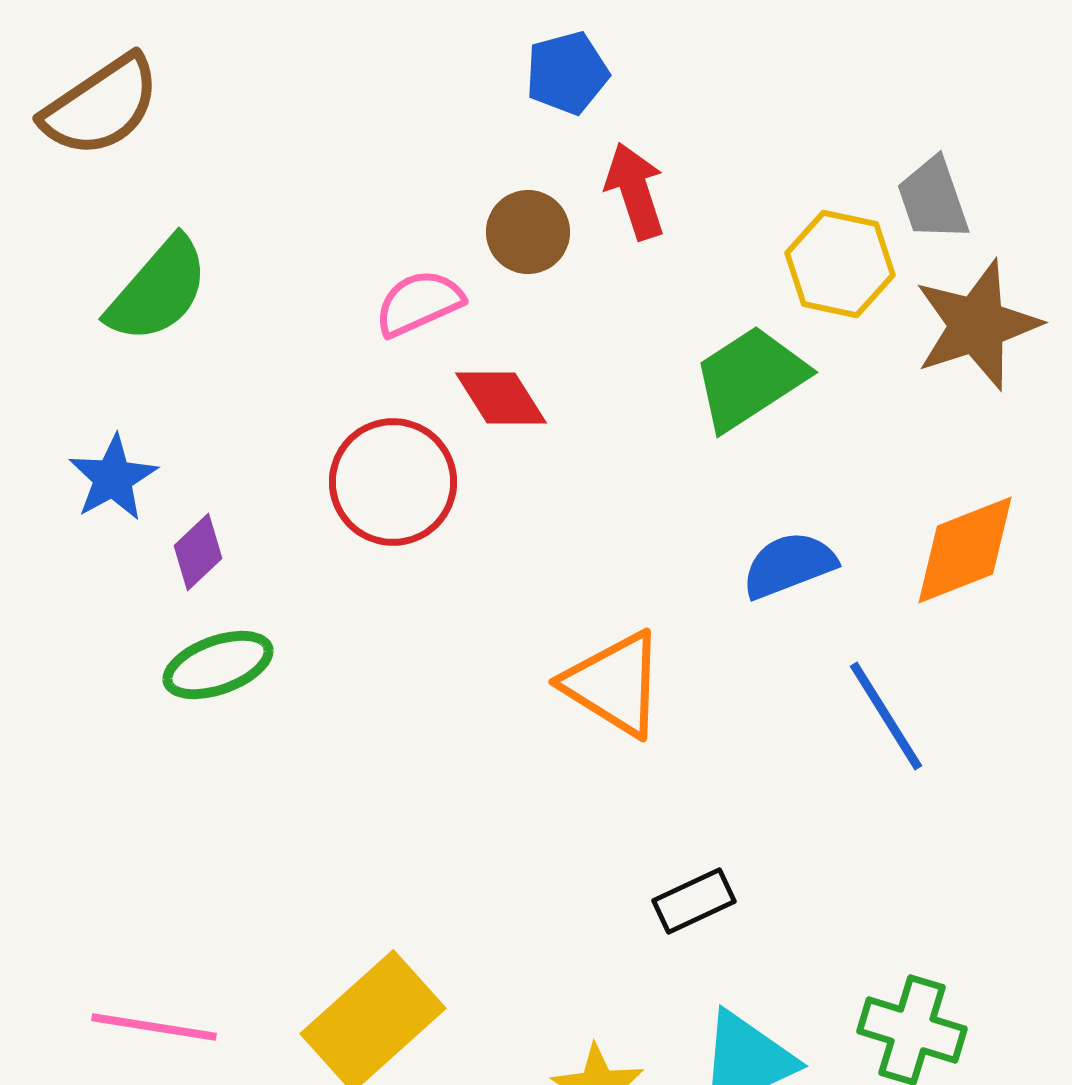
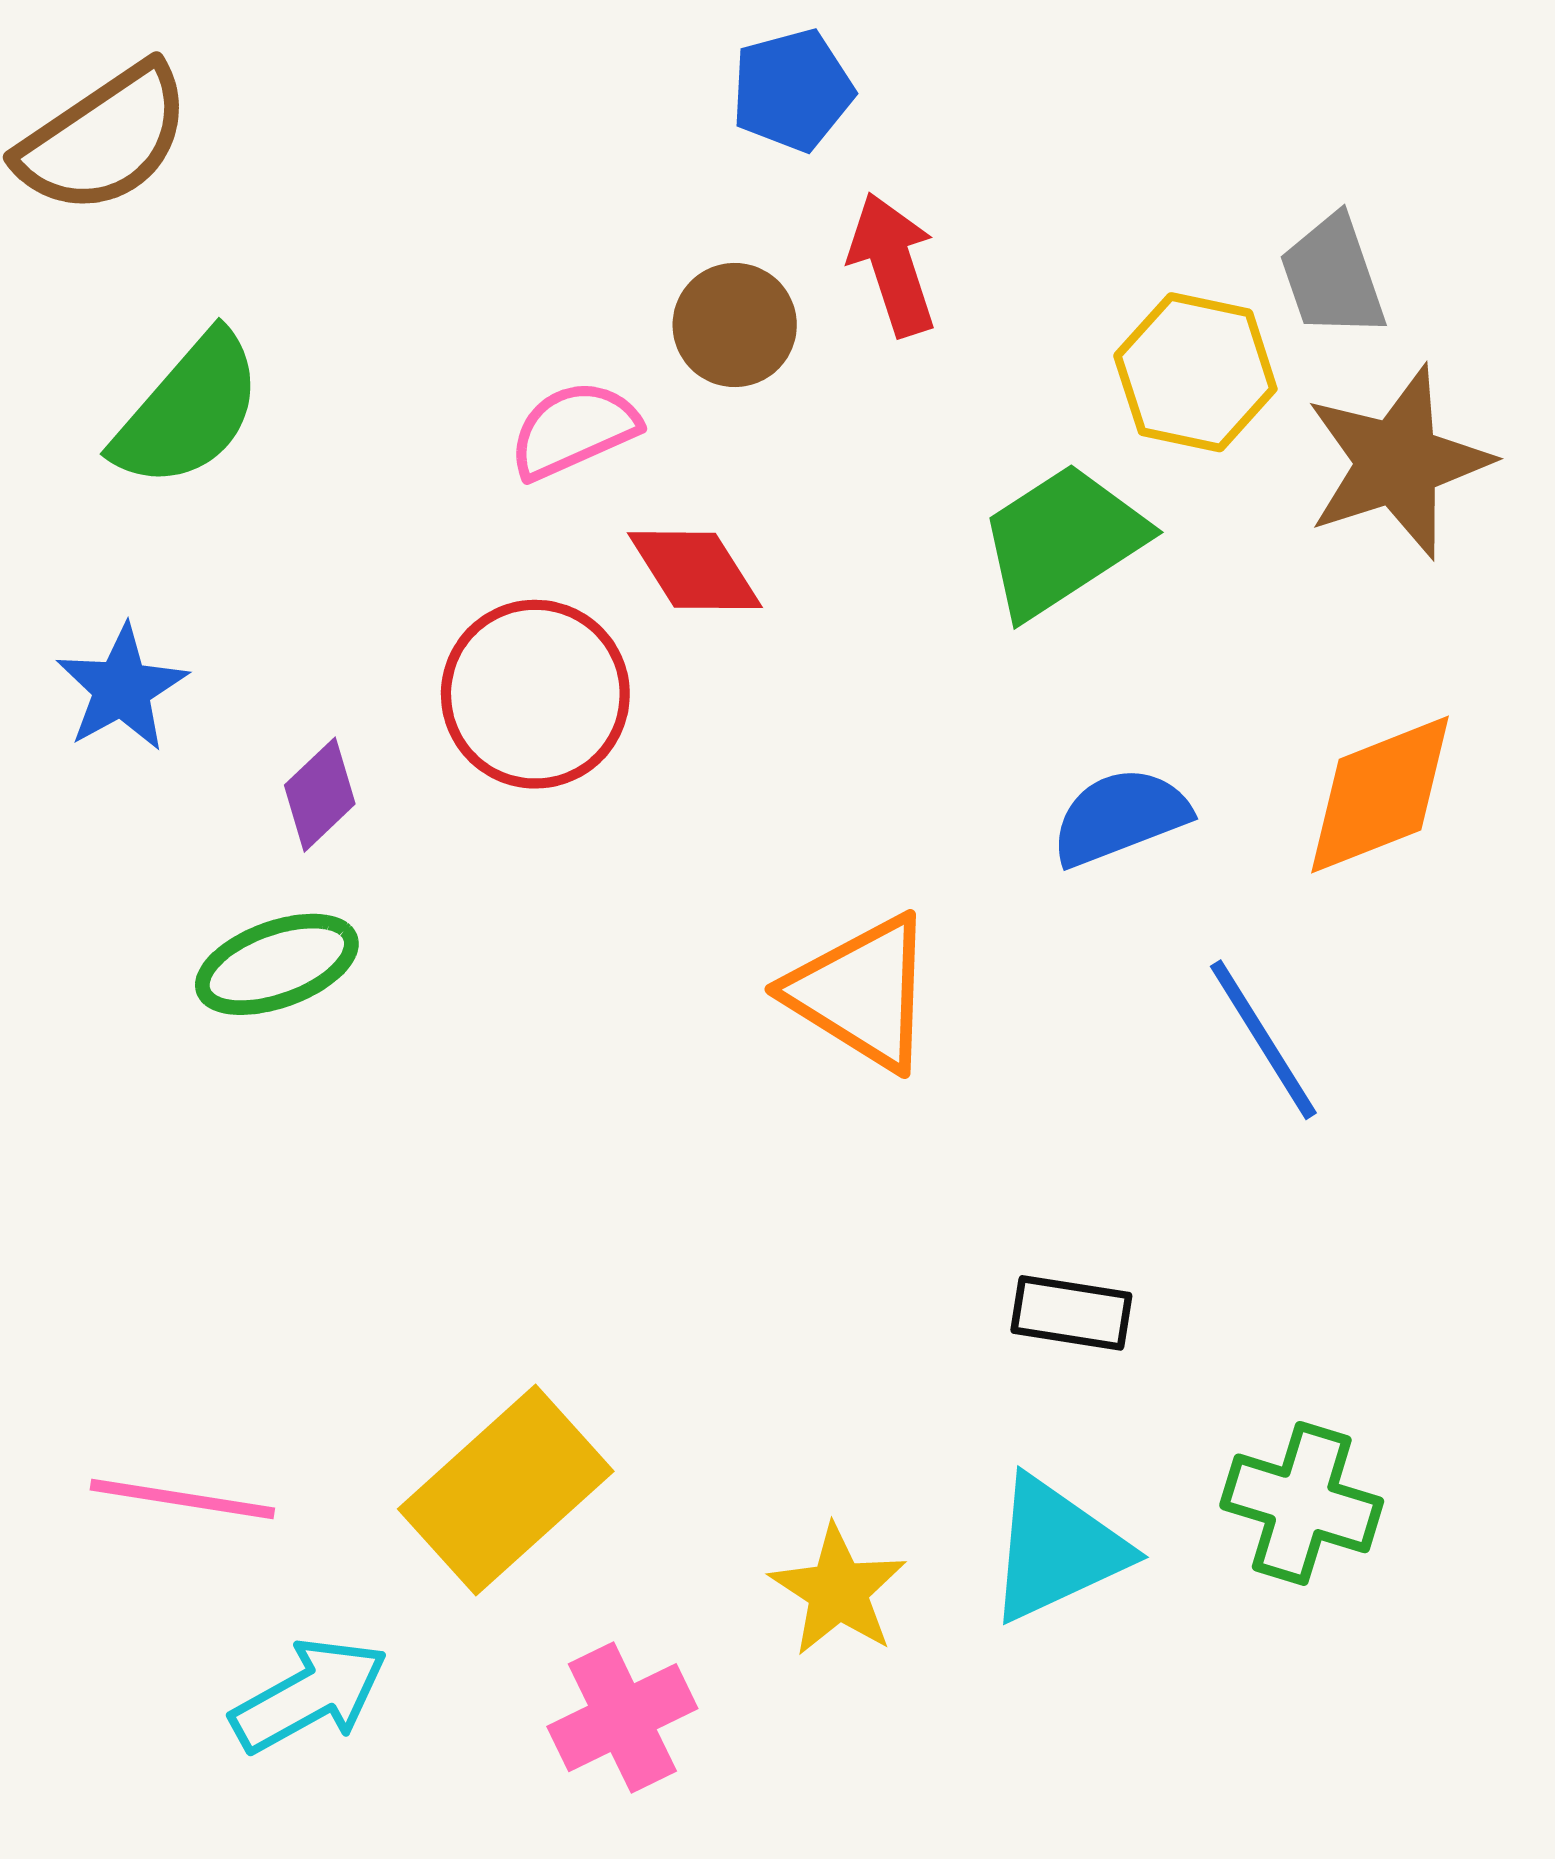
purple diamond: (198, 552) -> (320, 795), moved
black rectangle: (694, 901) -> (1071, 1313), moved, turned 34

